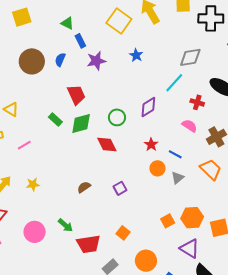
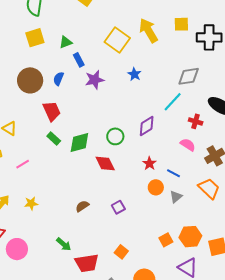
yellow square: (22, 17) -> (35, 38), moved
green triangle: (67, 23) -> (66, 42), turned -48
red trapezoid: (76, 95) -> (52, 111), moved
pink circle: (35, 232) -> (17, 249), moved

